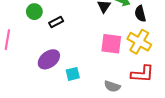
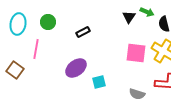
green circle: (34, 12) -> (48, 22), moved

